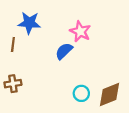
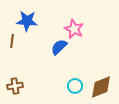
brown cross: (13, 84) -> (15, 86), moved

